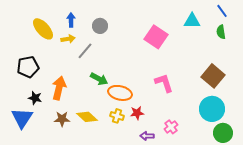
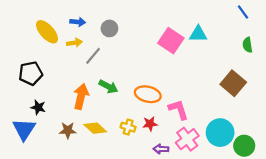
blue arrow: (71, 20) -> (78, 22), turned 96
cyan triangle: (192, 21) -> (198, 34), moved
green semicircle: (221, 32) -> (247, 45), moved
pink L-shape: (164, 83) -> (178, 110), moved
orange arrow: (59, 88) -> (81, 96), moved
orange ellipse: (120, 93) -> (148, 94), moved
cyan circle: (212, 109) -> (220, 133), moved
pink cross: (171, 127) -> (187, 139), size x1.5

